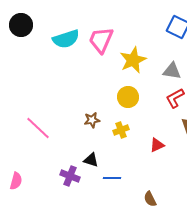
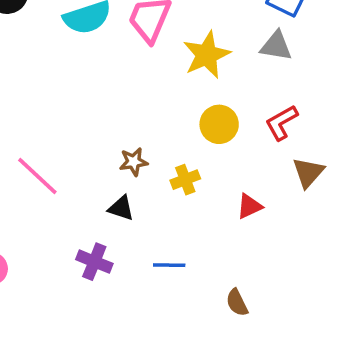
gray triangle: (172, 71) -> (276, 46), moved
yellow circle: (128, 97) -> (219, 124), moved
black triangle: (91, 160) -> (121, 208), moved

